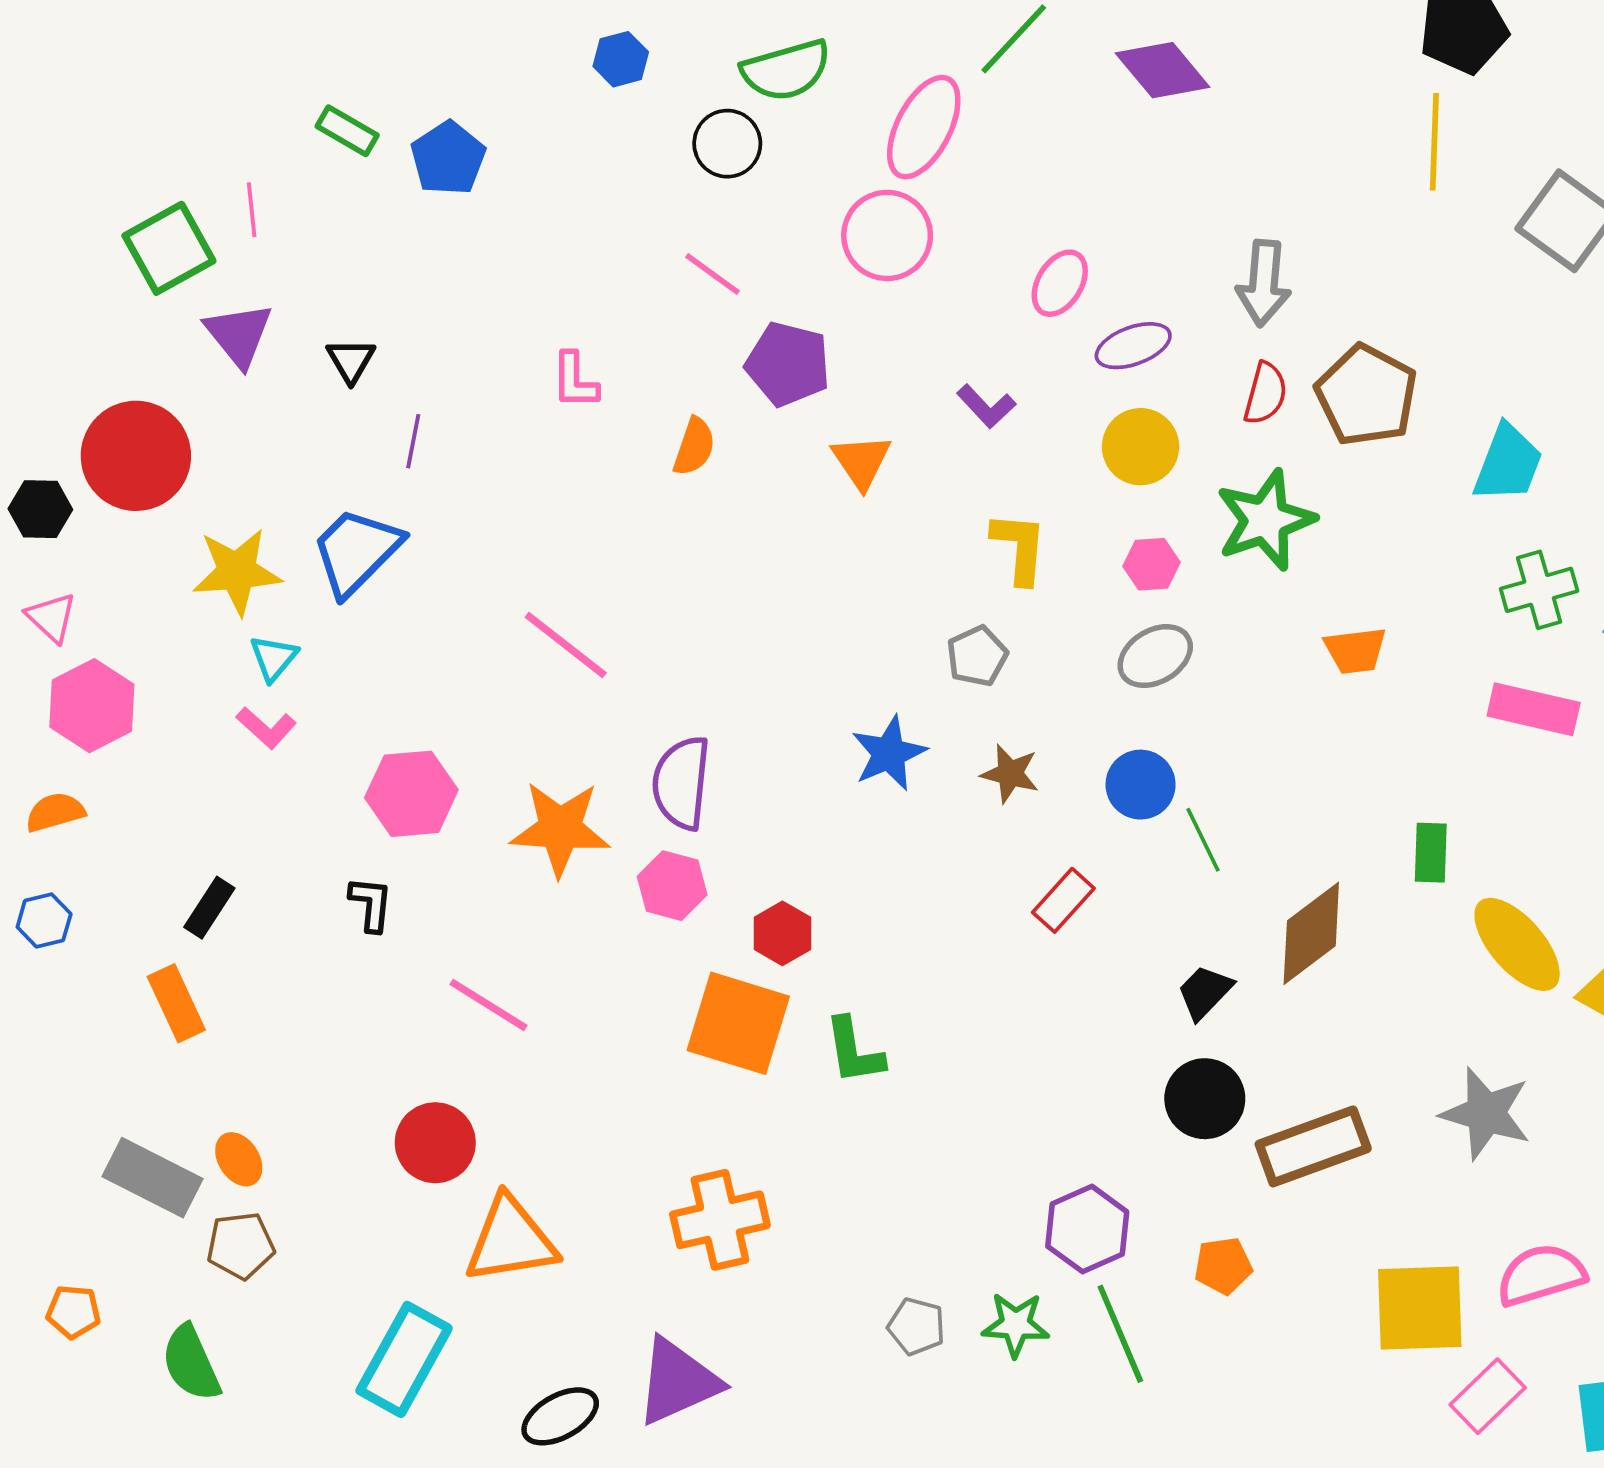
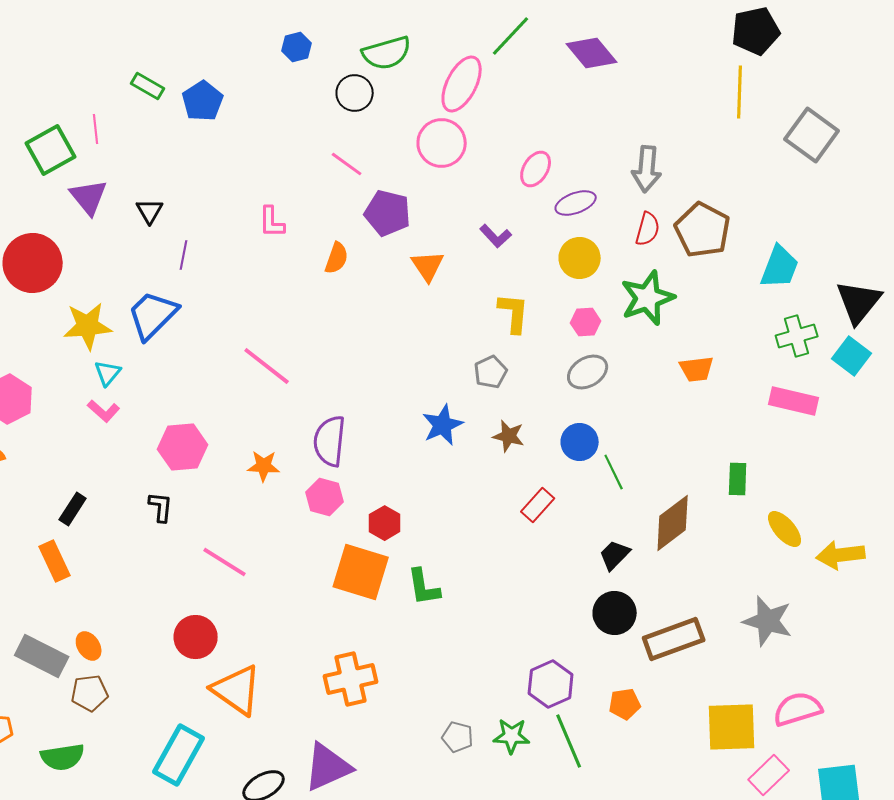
orange star: (560, 829) -> (264, 466), size x0.6
yellow ellipse: (1517, 944) -> (785, 529), size x0.7
orange triangle: (511, 1240) -> (237, 690), turned 44
green semicircle: (191, 1363) -> (63, 757), turned -75

